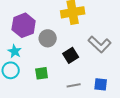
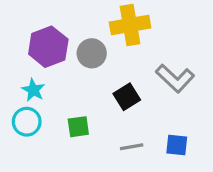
gray circle: (48, 38) -> (92, 53), moved

